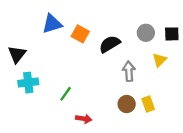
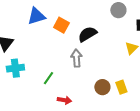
gray circle: (146, 33) -> (118, 10), moved
gray arrow: (129, 71) -> (76, 58), moved

